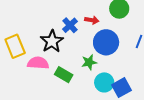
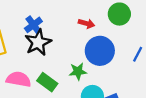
blue cross: (70, 25) -> (33, 25), moved
pink semicircle: (38, 63) -> (19, 79), moved

